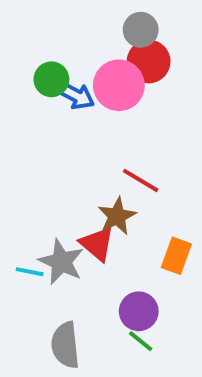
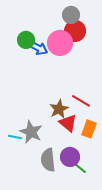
red line: (141, 180) -> (81, 101), moved
red triangle: (97, 244) -> (68, 123), moved
green line: (141, 341) -> (80, 168), moved
gray semicircle: (65, 345) -> (48, 160), moved

